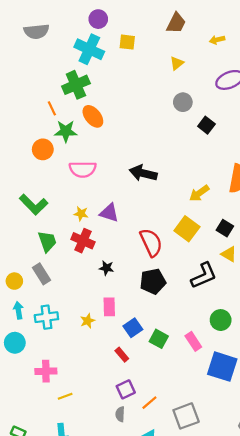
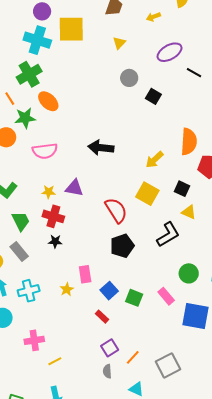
yellow square: (127, 42) -> (71, 29), size x1.8
black star: (106, 268) -> (55, 241), moved

